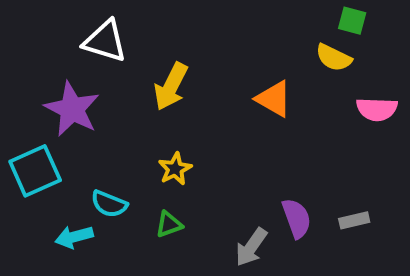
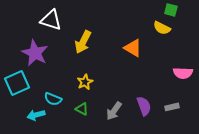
pink semicircle: (377, 109) -> (183, 73), moved
green triangle: (169, 224) -> (82, 109), turned 48
gray arrow: (251, 247) -> (114, 111), moved

